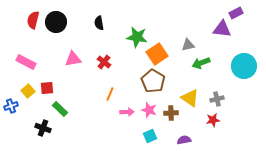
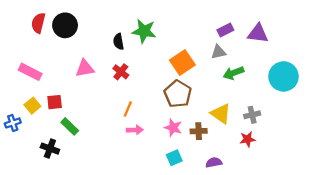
purple rectangle: (236, 13) -> (225, 30), moved
black semicircle: (99, 23) -> (118, 42), moved
green star: (137, 37) -> (144, 31), moved
pink arrow: (127, 112) -> (135, 130), moved

